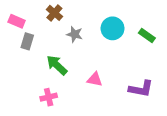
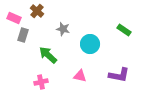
brown cross: (54, 13) -> (37, 11), moved
cyan circle: (113, 28) -> (90, 44), moved
pink triangle: (95, 79) -> (80, 76), moved

